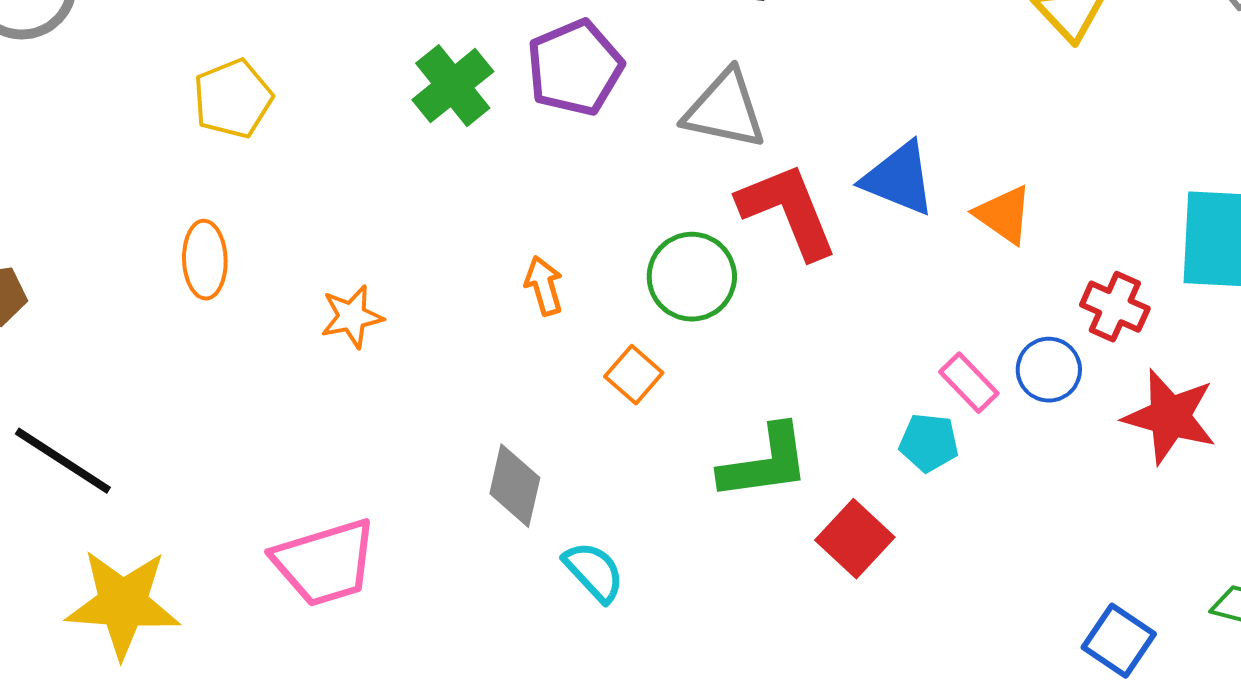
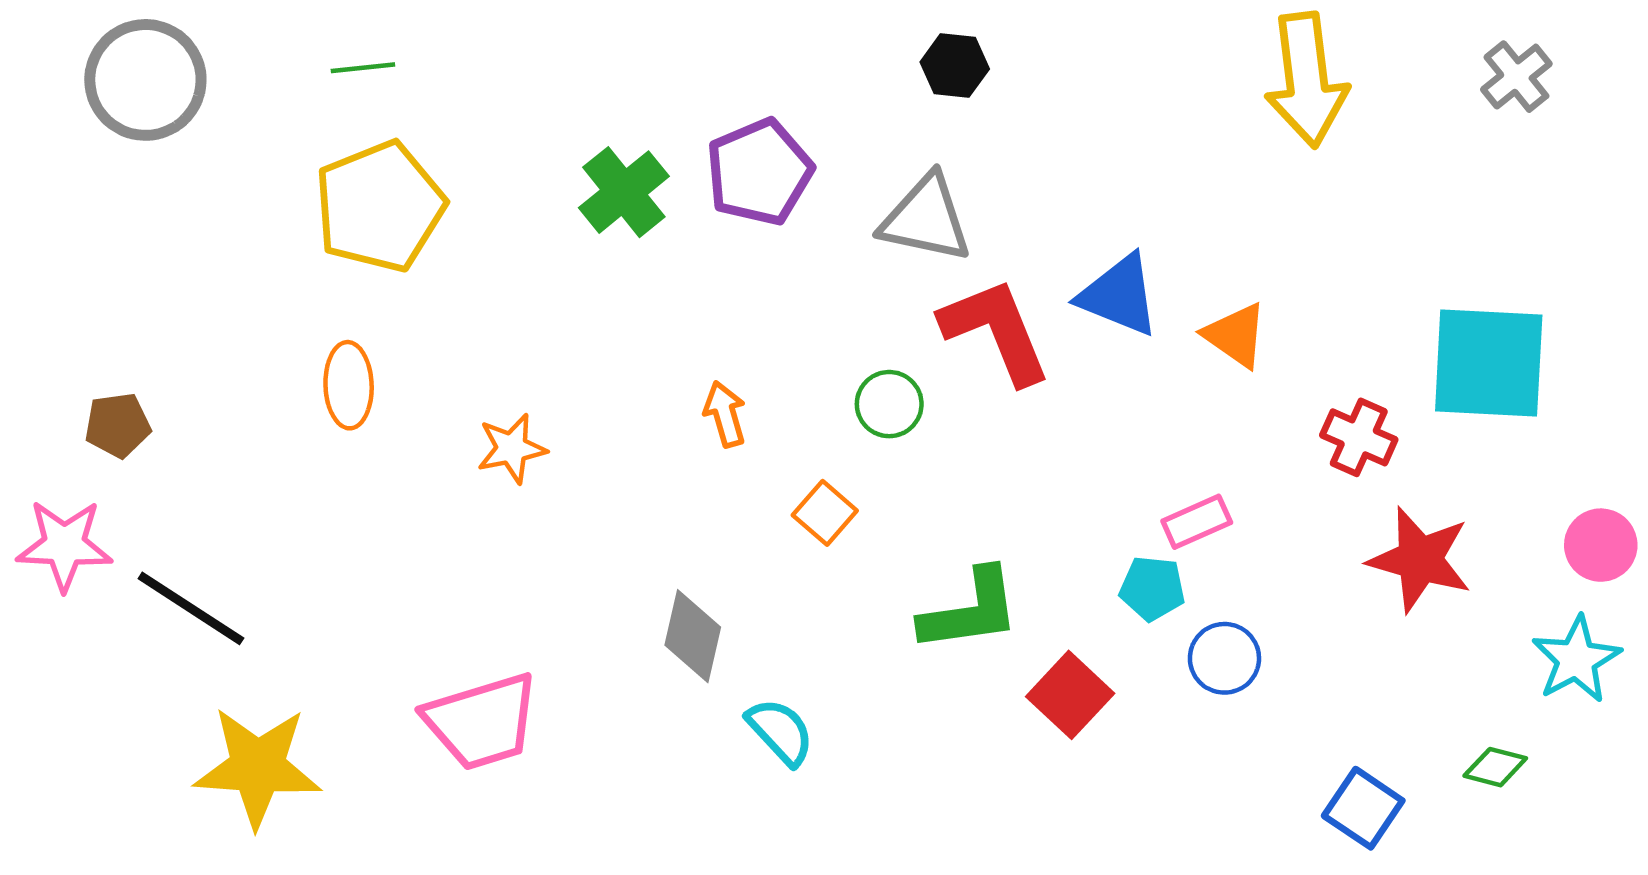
yellow pentagon: (233, 99) -> (380, 206), size x1.5
green circle: (692, 277) -> (889, 404), size x0.7
blue circle: (1049, 370) -> (1224, 658), moved
pink rectangle: (969, 383) -> (1197, 522), turned -70

